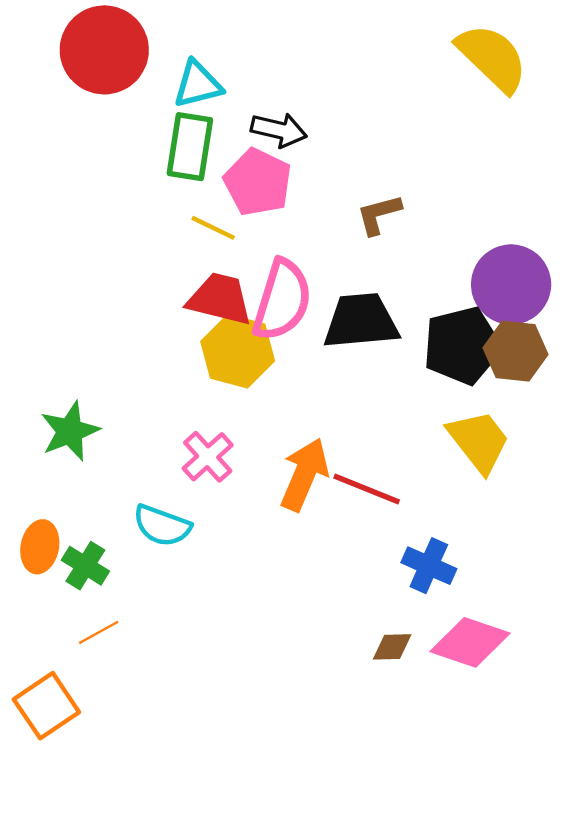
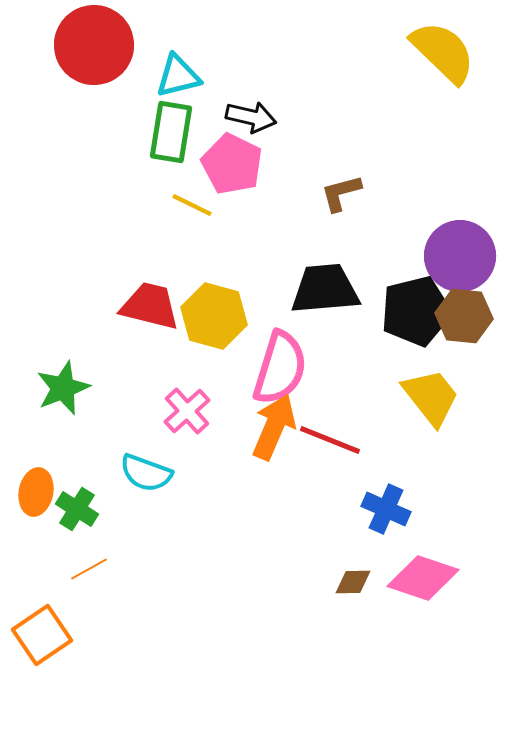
red trapezoid: (220, 299) -> (150, 306), moved
pink semicircle: (282, 300) -> (280, 368), moved

